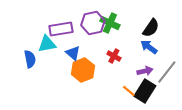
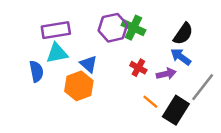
purple rectangle: (61, 29) -> (56, 30), moved
orange hexagon: (83, 70) -> (79, 86), moved
purple arrow: (145, 71) -> (166, 74), moved
orange line: (129, 91) -> (150, 102), moved

